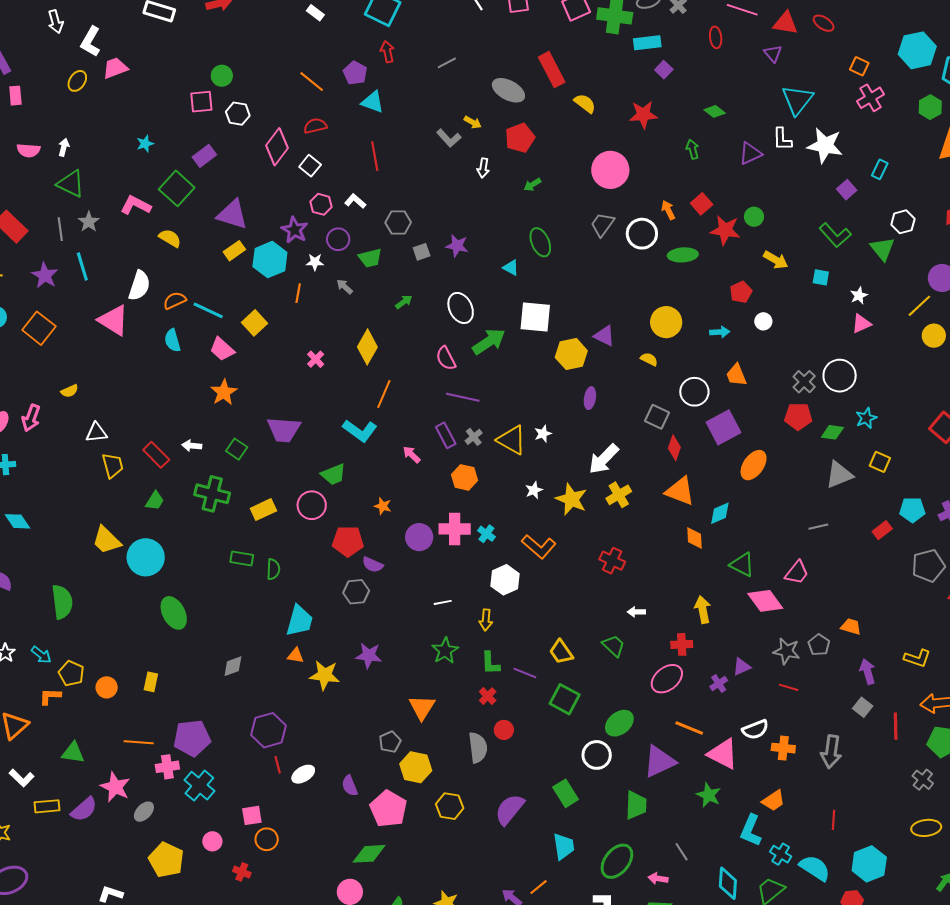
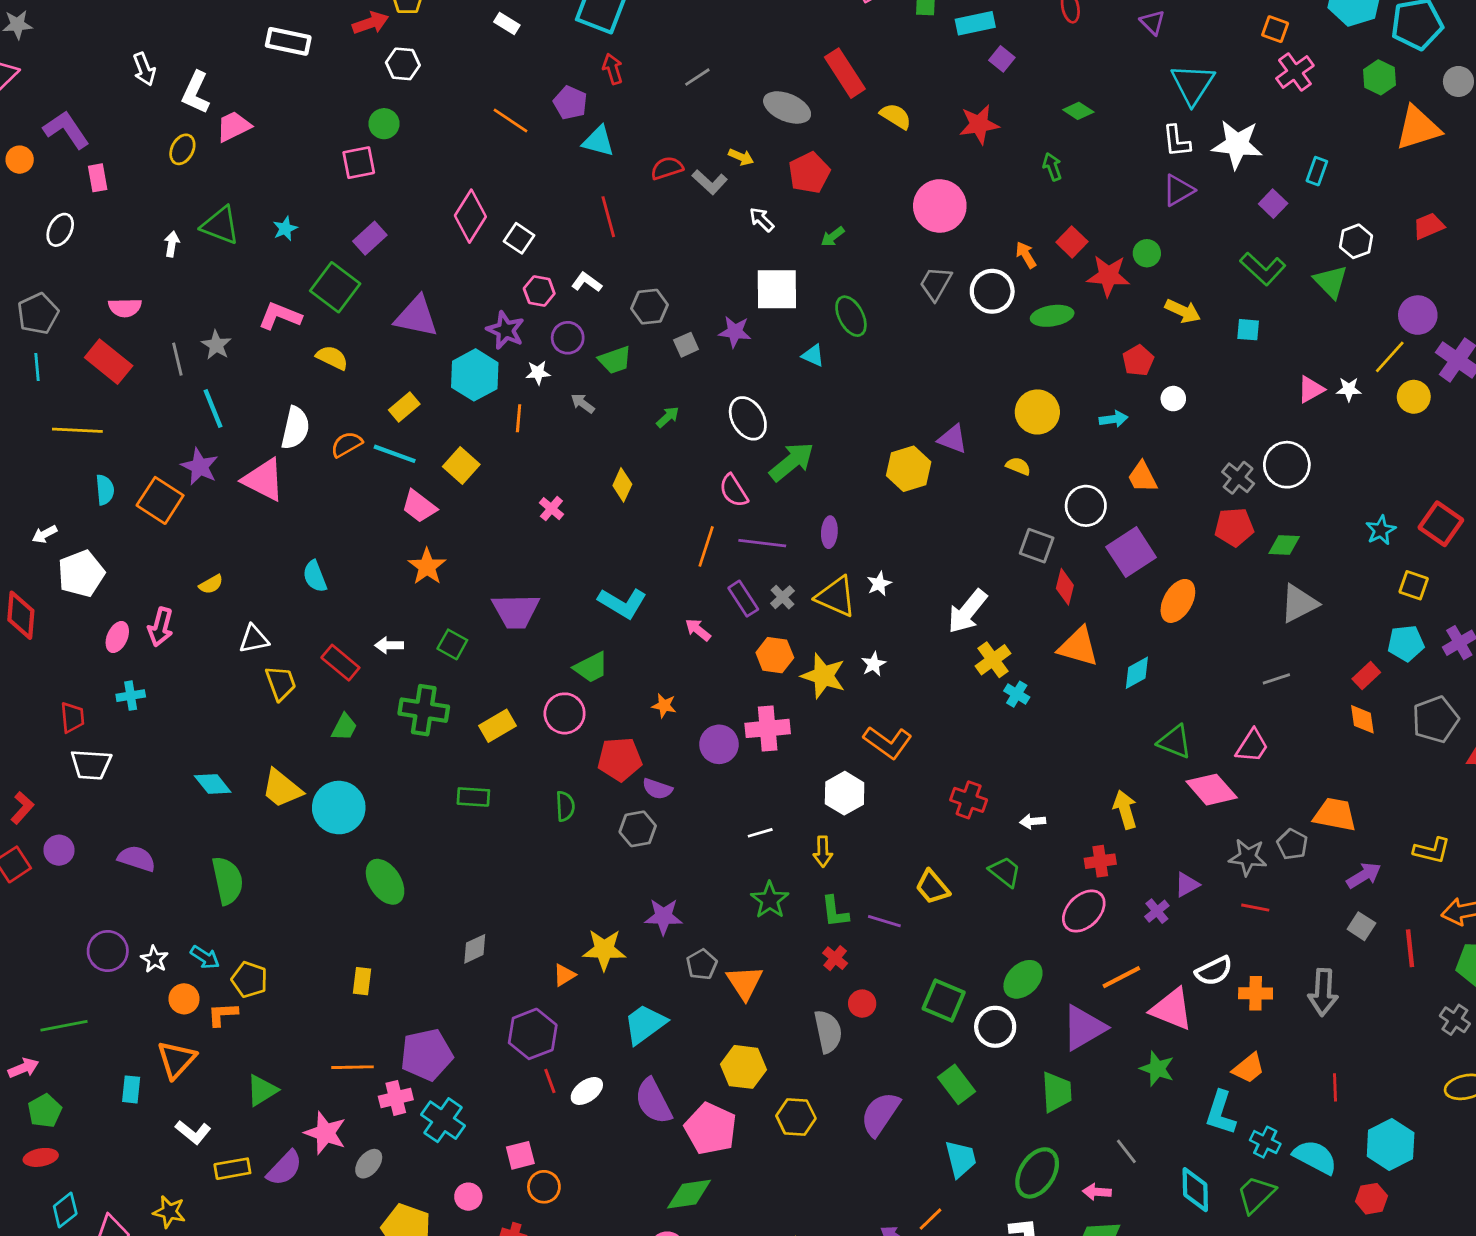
white hexagon: (238, 114) -> (403, 64), moved
red semicircle: (315, 126) -> (667, 168), moved
pink semicircle: (29, 150) -> (125, 308), moved
purple triangle: (750, 153) -> (1178, 190), moved
white arrow: (483, 168) -> (762, 220), turned 132
green triangle: (71, 184) -> (220, 225), moved
yellow rectangle: (234, 251) -> (404, 407), moved
purple star: (45, 275) -> (200, 467), moved
white star: (859, 295) -> (1349, 389), moved, turned 30
white square: (535, 317) -> (777, 289), moved
cyan semicircle: (172, 340) -> (315, 576), moved
yellow diamond: (367, 347) -> (622, 485), size x0.7
orange line: (384, 394) -> (706, 546), moved
purple ellipse: (590, 398) -> (829, 532), moved
cyan star: (866, 418) -> (1381, 530), moved
yellow square: (880, 462) -> (1414, 585), moved
yellow star: (571, 499) -> (823, 676), moved
cyan diamond: (17, 521) -> (213, 784), moved
cyan cross: (486, 534) -> (1017, 694), moved
orange diamond: (695, 538) -> (1362, 719), moved
red cross: (612, 561) -> (969, 800), moved
green semicircle: (273, 569) -> (565, 806), moved
cyan trapezoid: (299, 621) -> (645, 1024), moved, turned -136
orange trapezoid: (851, 627) -> (1335, 815), size x1.5
orange triangle: (296, 656) -> (564, 975), moved, turned -36
purple arrow: (868, 672) -> (1364, 875), turned 80
orange circle: (107, 687) -> (184, 999), moved
green square: (565, 699) -> (944, 1001), moved
orange line: (689, 728) -> (1121, 977), turned -44
gray pentagon: (390, 742) -> (702, 964), moved
green triangle: (73, 753) -> (262, 1090), turned -35
purple semicircle: (350, 786) -> (653, 1101), size x1.6

